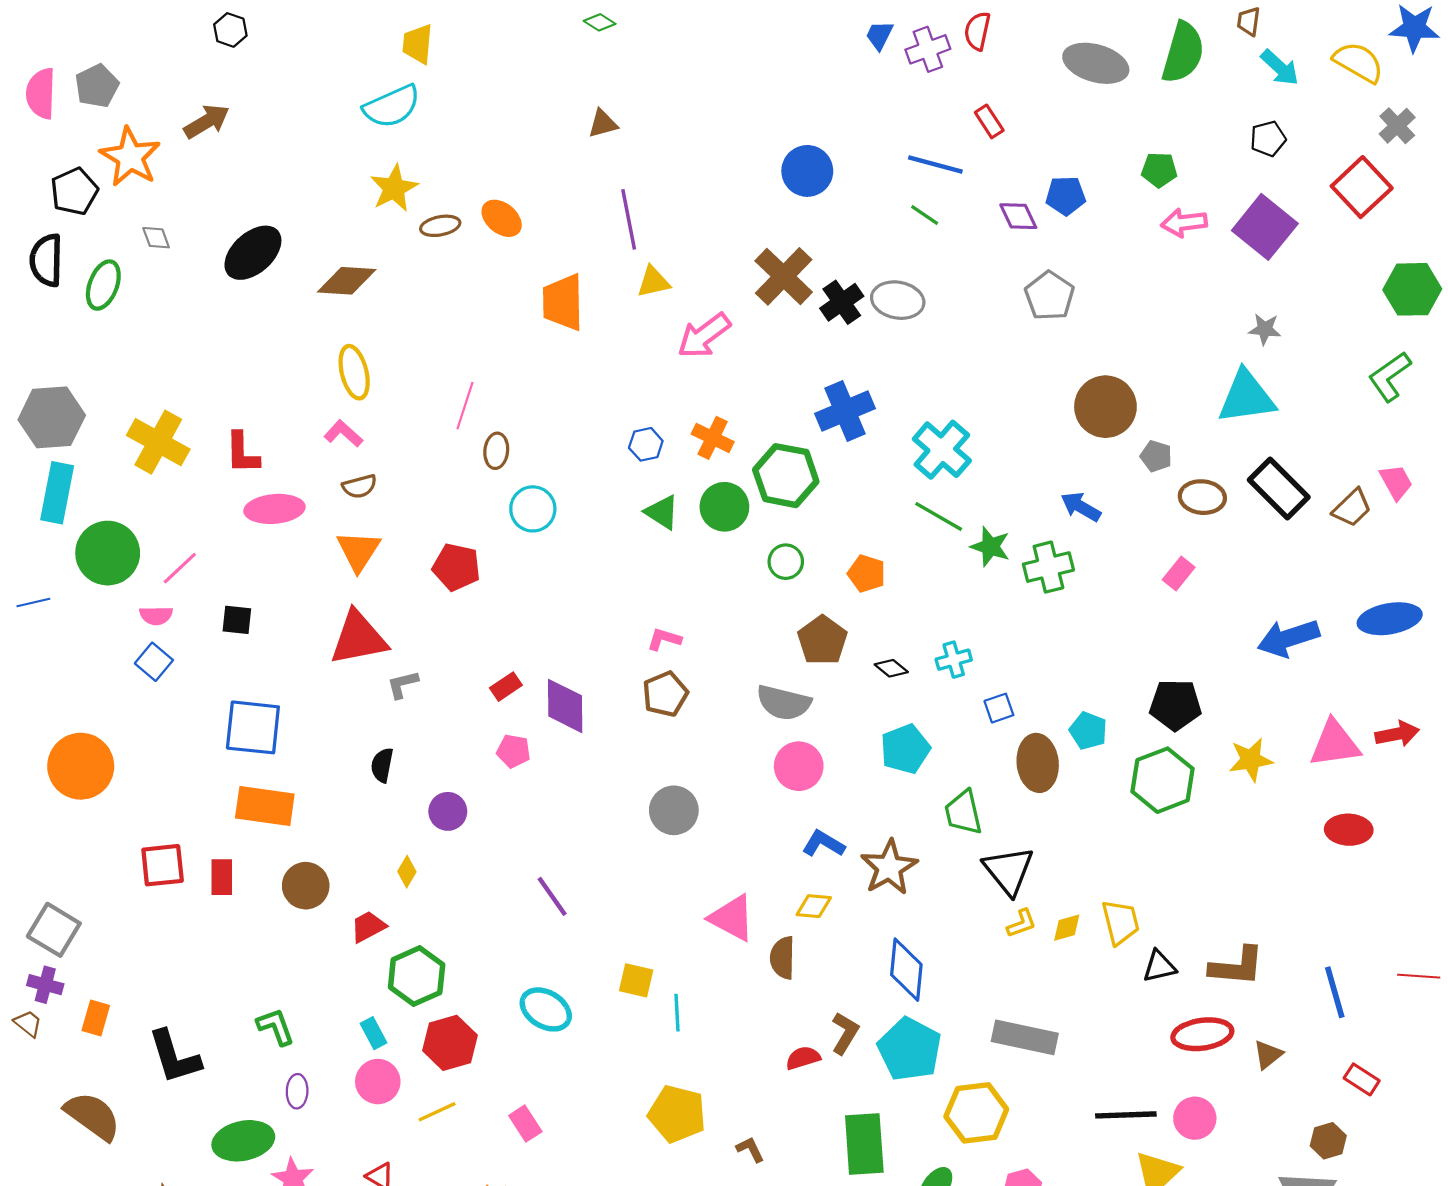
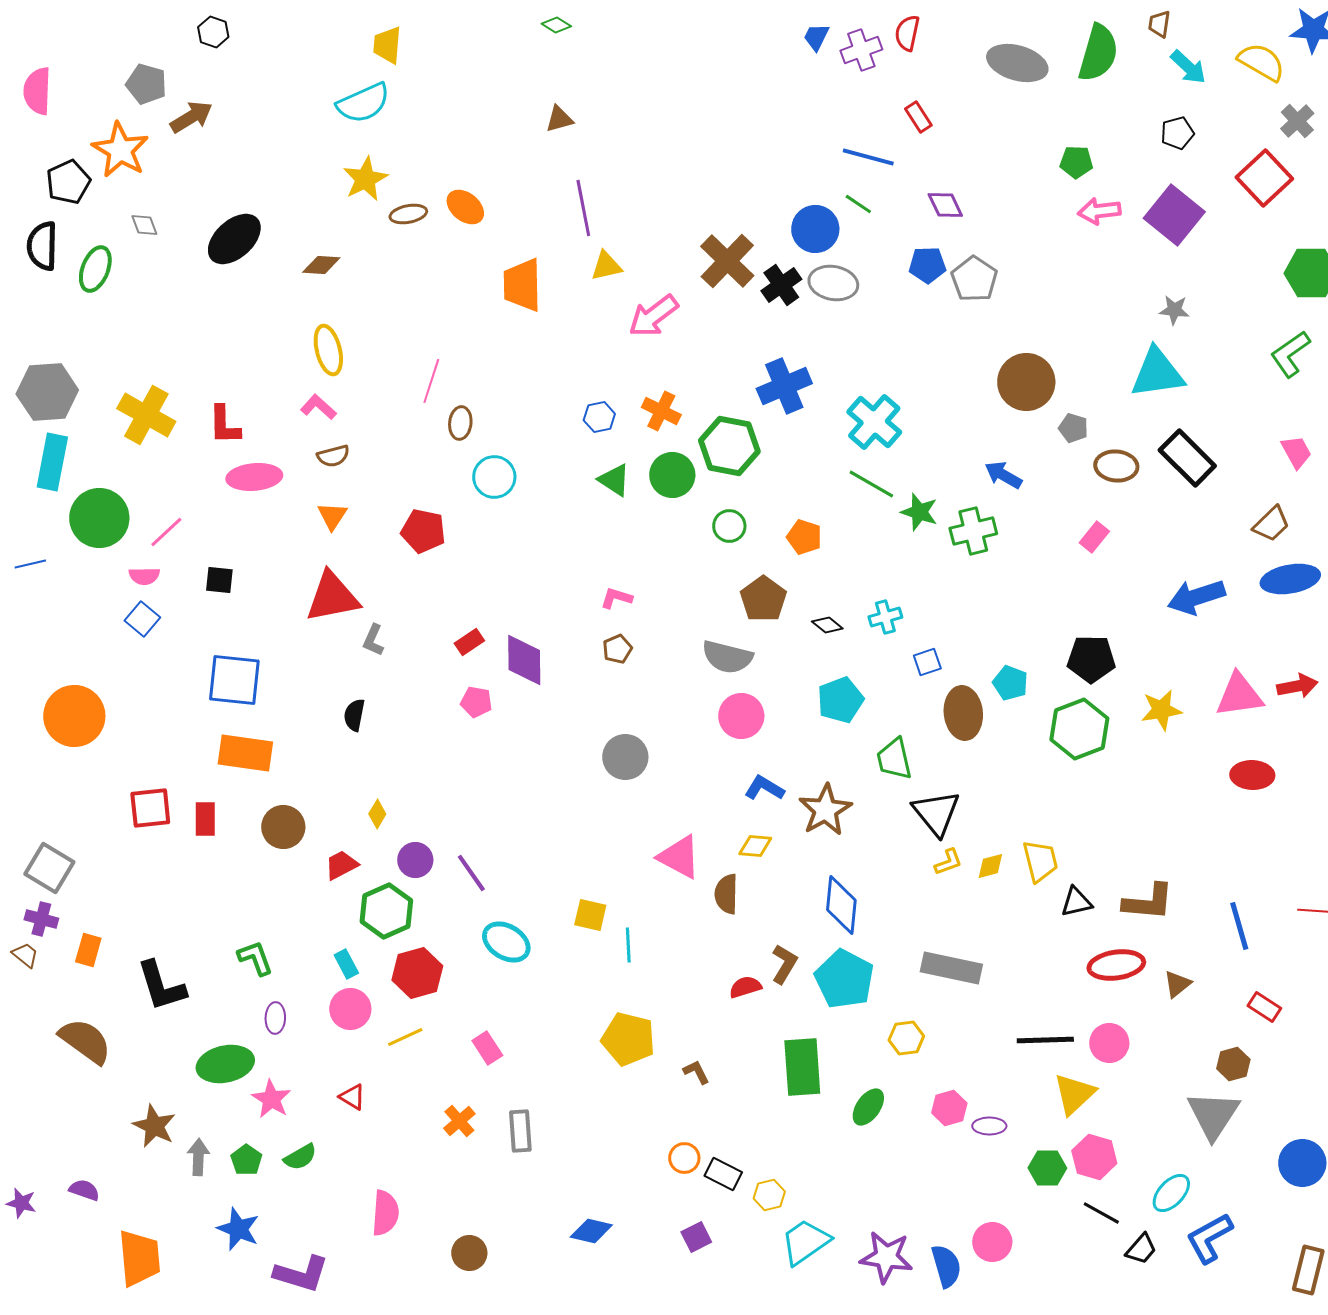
gray pentagon: (97, 86) -> (146, 84), moved, turned -30
blue circle: (807, 171) -> (815, 229), moved
blue pentagon: (1066, 196) -> (927, 265), moved
brown diamond: (347, 281) -> (321, 265), size x0.7
brown trapezoid: (1352, 508) -> (1271, 524), moved
orange triangle: (358, 551) -> (332, 516), size x0.7
gray L-shape: (403, 684) -> (373, 640), turned -52
brown pentagon: (665, 694) -> (617, 649), size x0.7
purple circle: (448, 811) -> (415, 860), moved
purple line: (552, 896) -> (471, 873), moved
yellow hexagon: (976, 1113) -> (906, 1038), size x0.6

